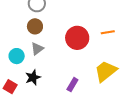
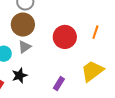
brown circle: (35, 26) -> (23, 25), size x1.5
orange line: (108, 32) -> (95, 32), turned -64

